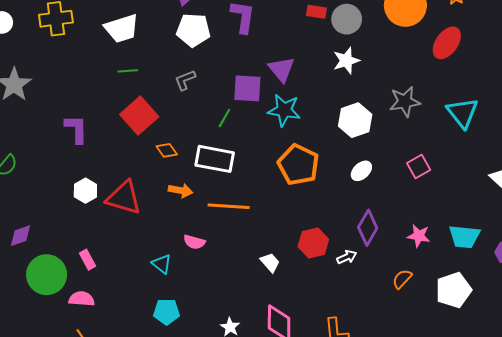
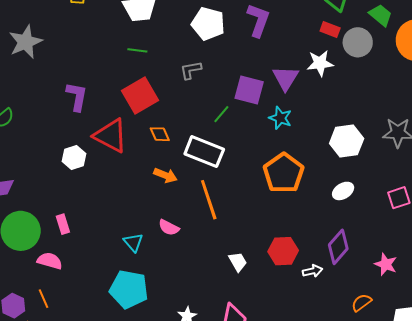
white star: (346, 61) -> (320, 63), moved
cyan star: (284, 110) -> (280, 118), size x0.7
red triangle: (124, 198) -> (111, 136), moved
orange line: (229, 206) -> (209, 200), turned 57
cyan pentagon: (166, 312) -> (129, 289), size x1.5

